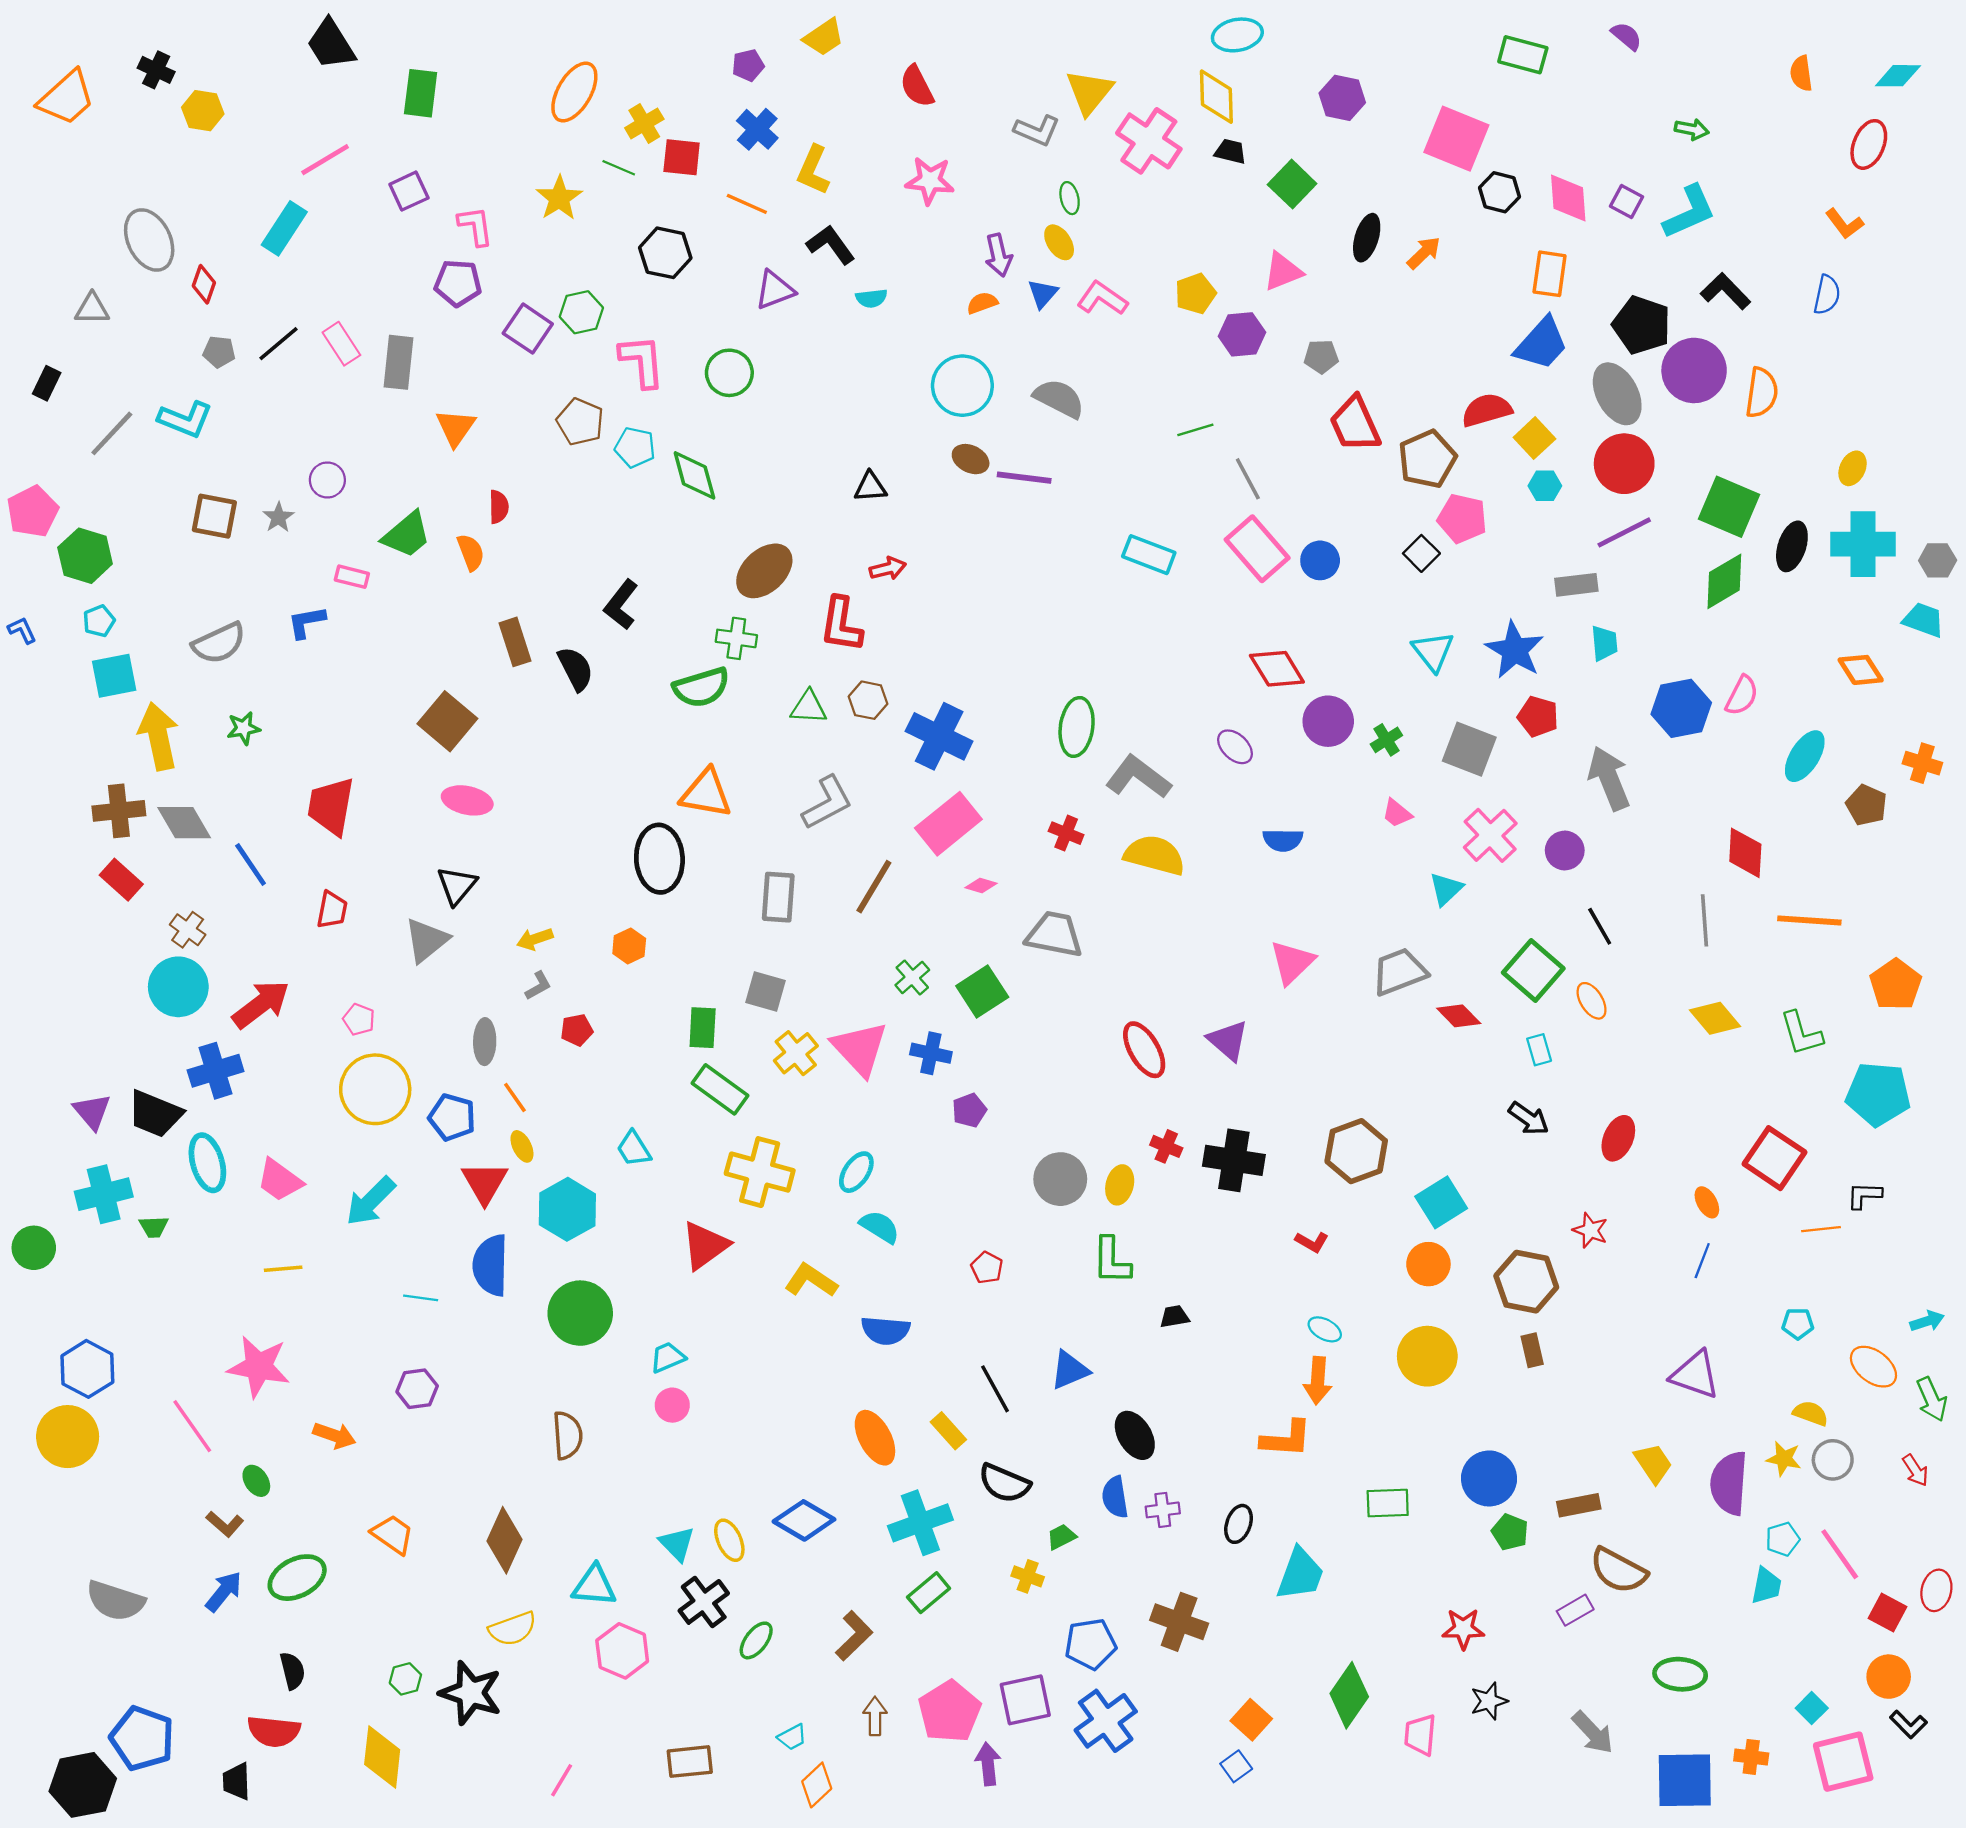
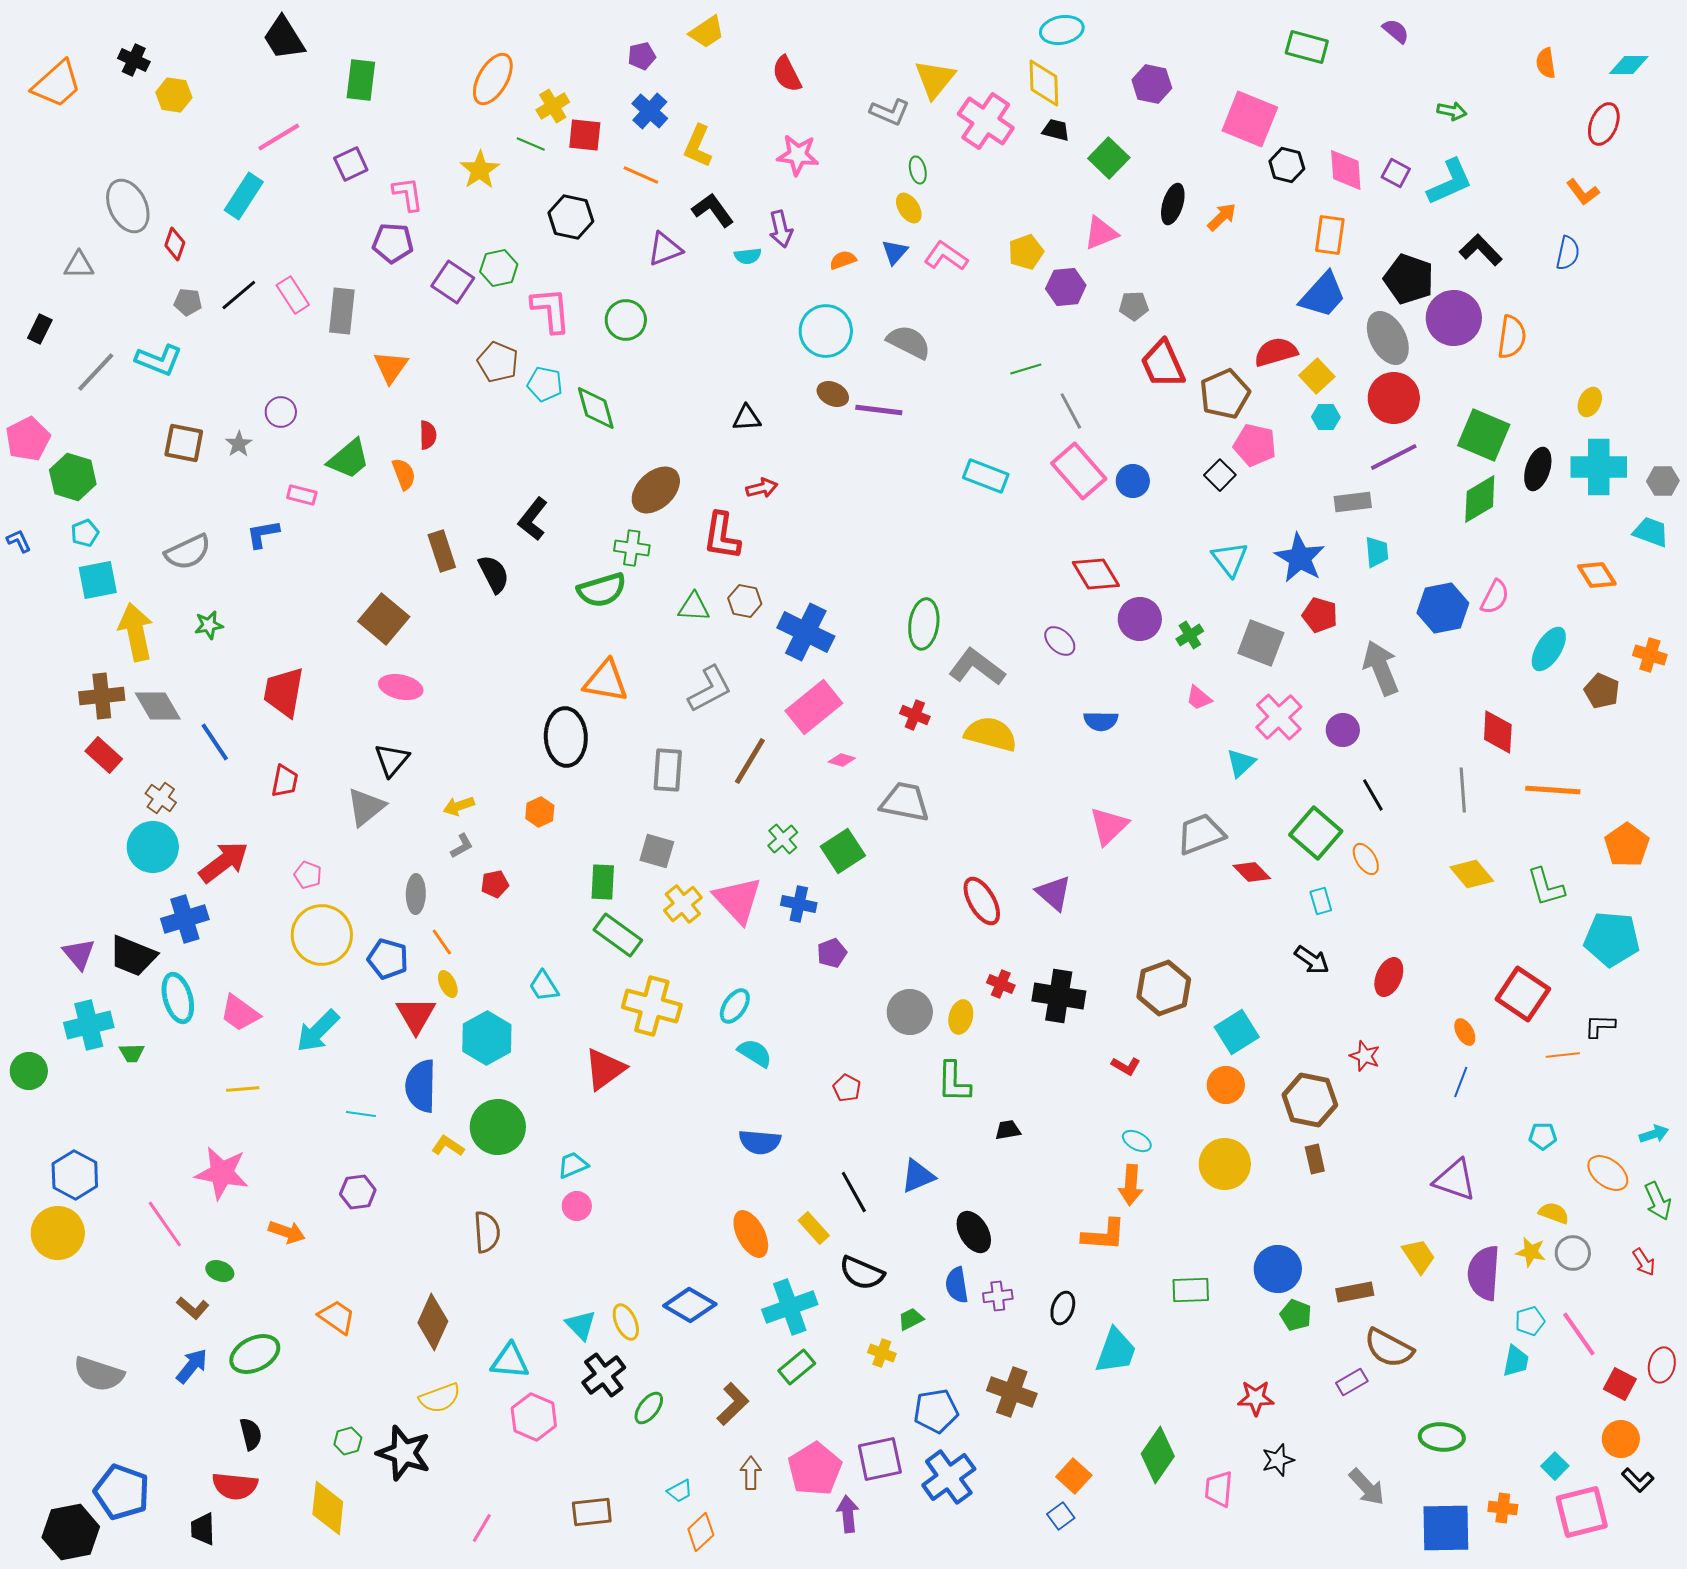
purple arrow: (998, 255) -> (781, 229), moved
yellow L-shape: (811, 1280) -> (448, 1146), moved, size x0.7
green ellipse: (256, 1481) -> (220, 1271), turned -36

